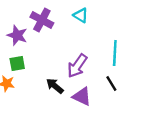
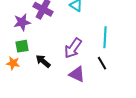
purple star: (17, 35) -> (22, 22), turned -30
black arrow: (55, 86) -> (43, 61), moved

